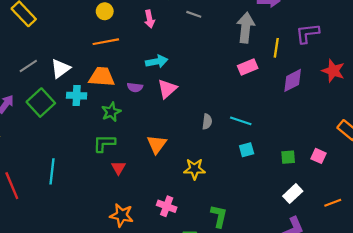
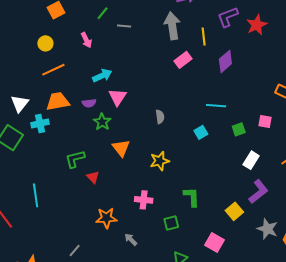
red star: (333, 71) -> (257, 25), moved, turned -30
green star: (111, 112) -> (102, 122), moved
cyan line: (241, 121) -> (216, 106), moved

